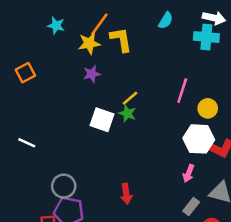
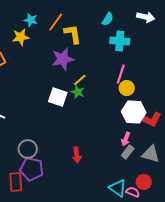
cyan star: (56, 26) -> (31, 20), moved
cyan cross: (206, 37) -> (120, 41), moved
yellow star: (89, 43) -> (21, 37), moved
purple star: (92, 74) -> (63, 59), moved, size x1.6
yellow circle: (208, 108) -> (127, 88), moved
gray rectangle: (191, 206) -> (128, 152), moved

